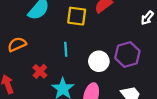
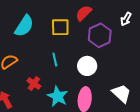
purple hexagon: (127, 55) -> (100, 35), moved

